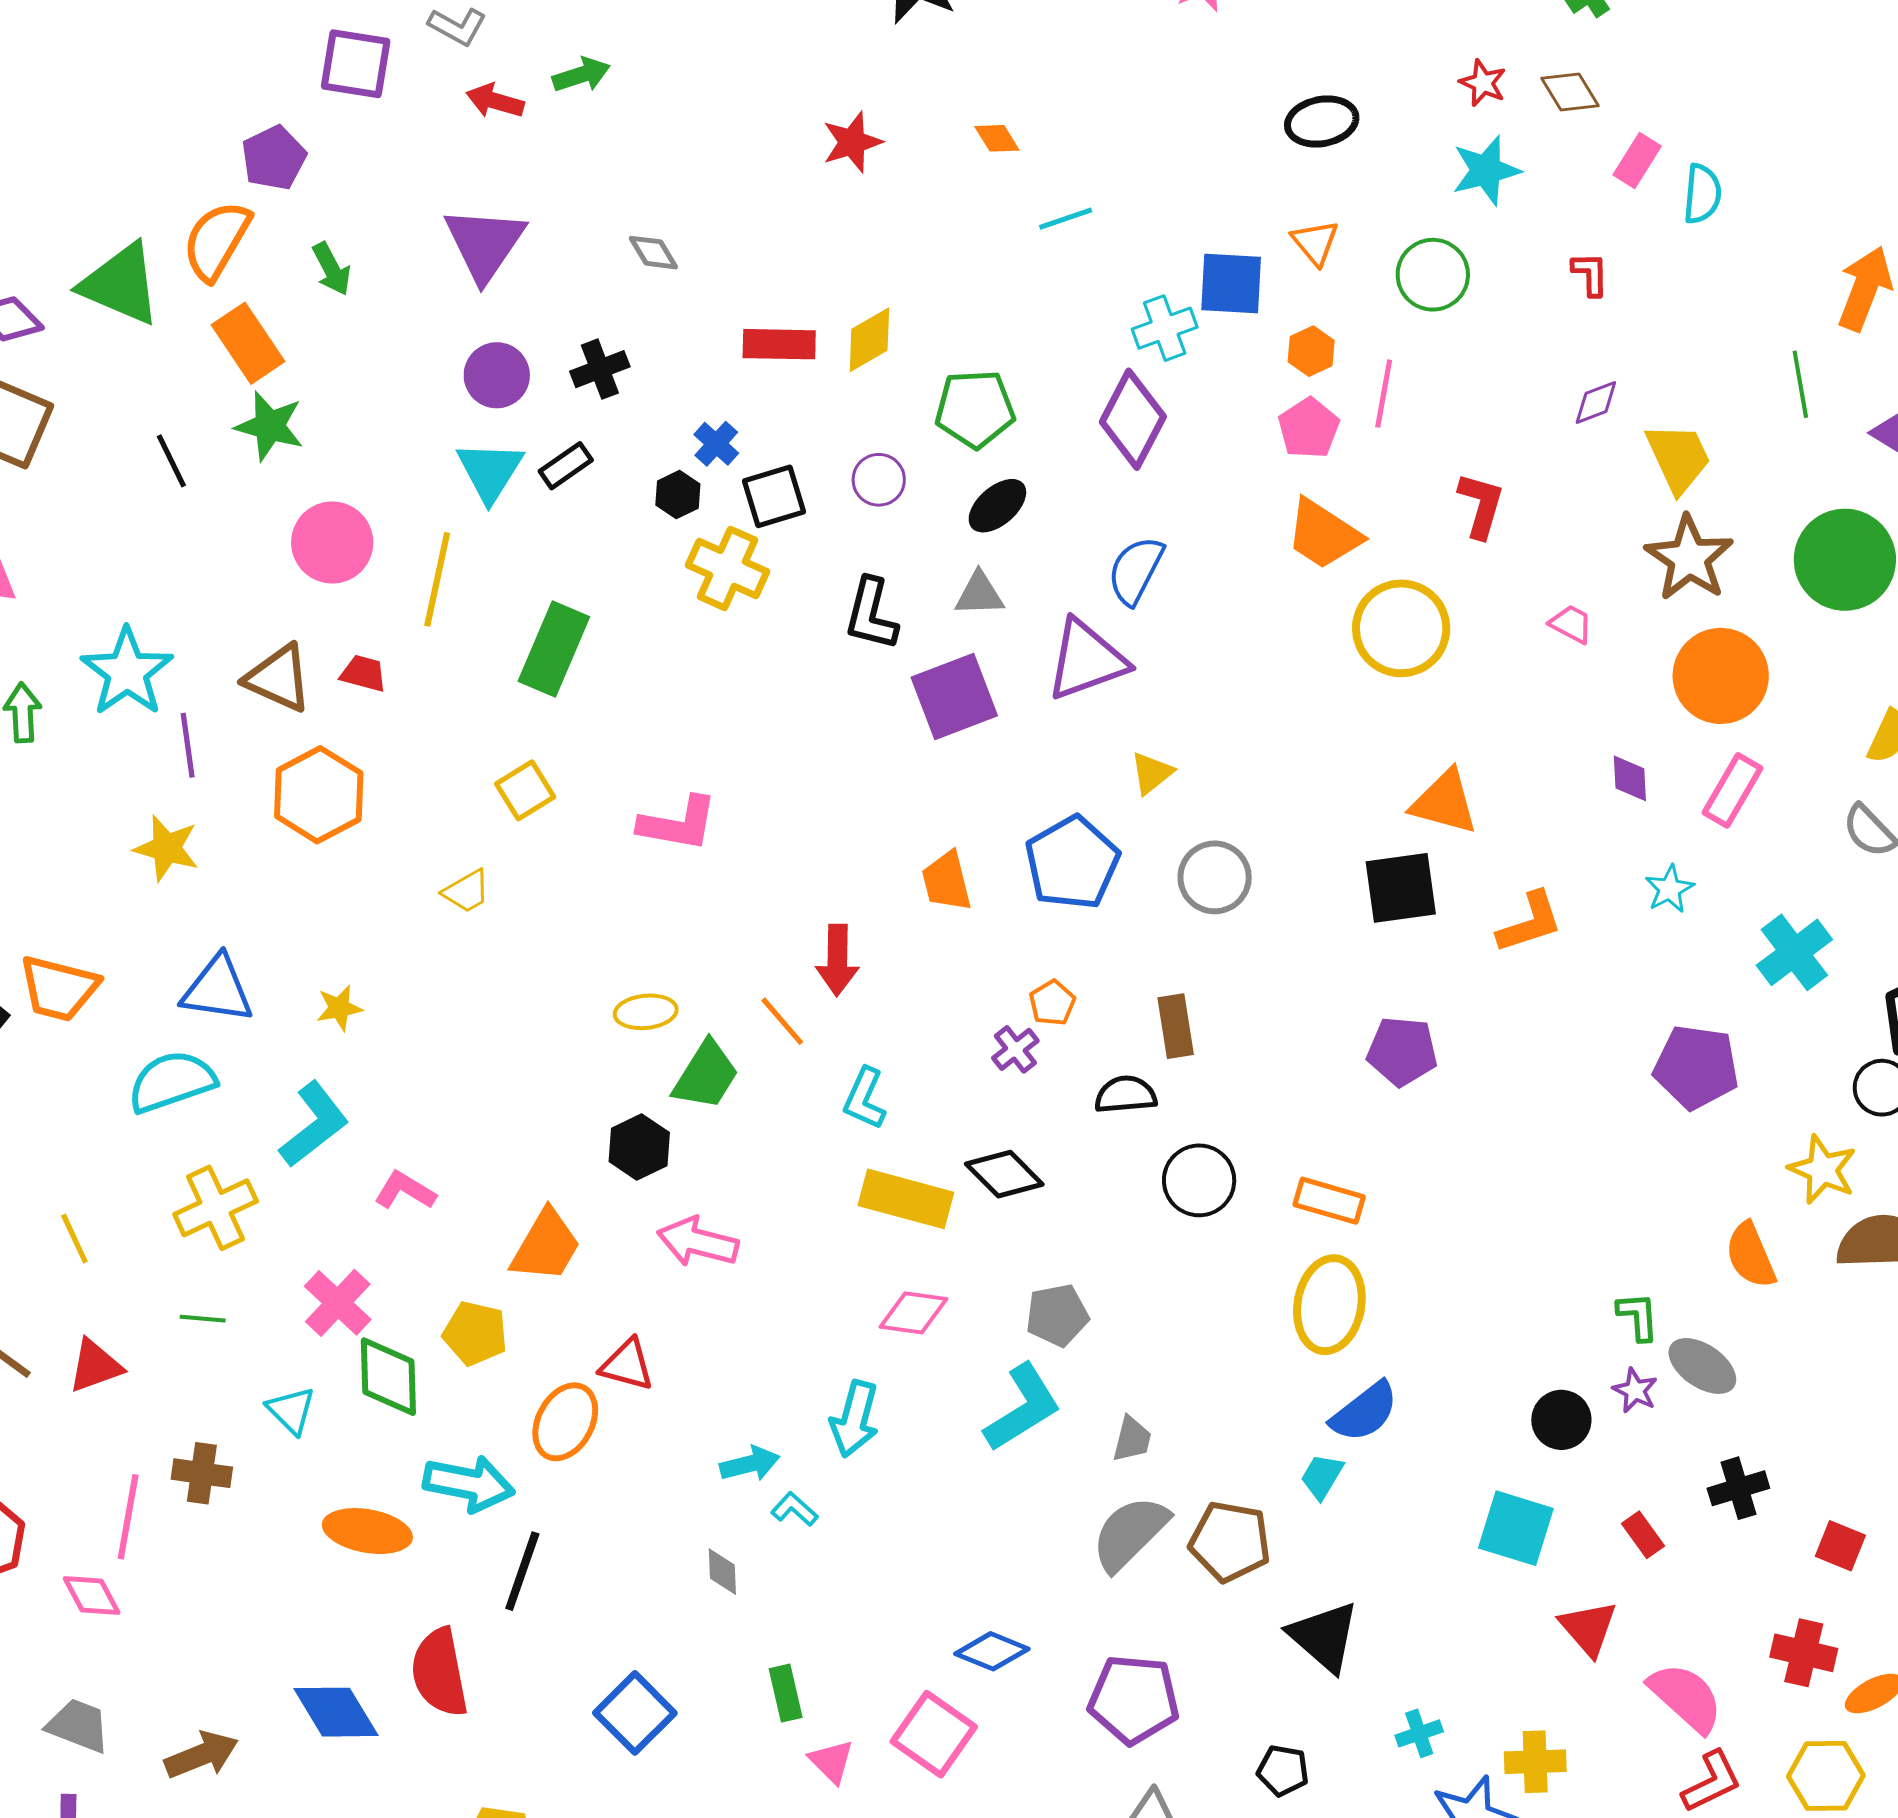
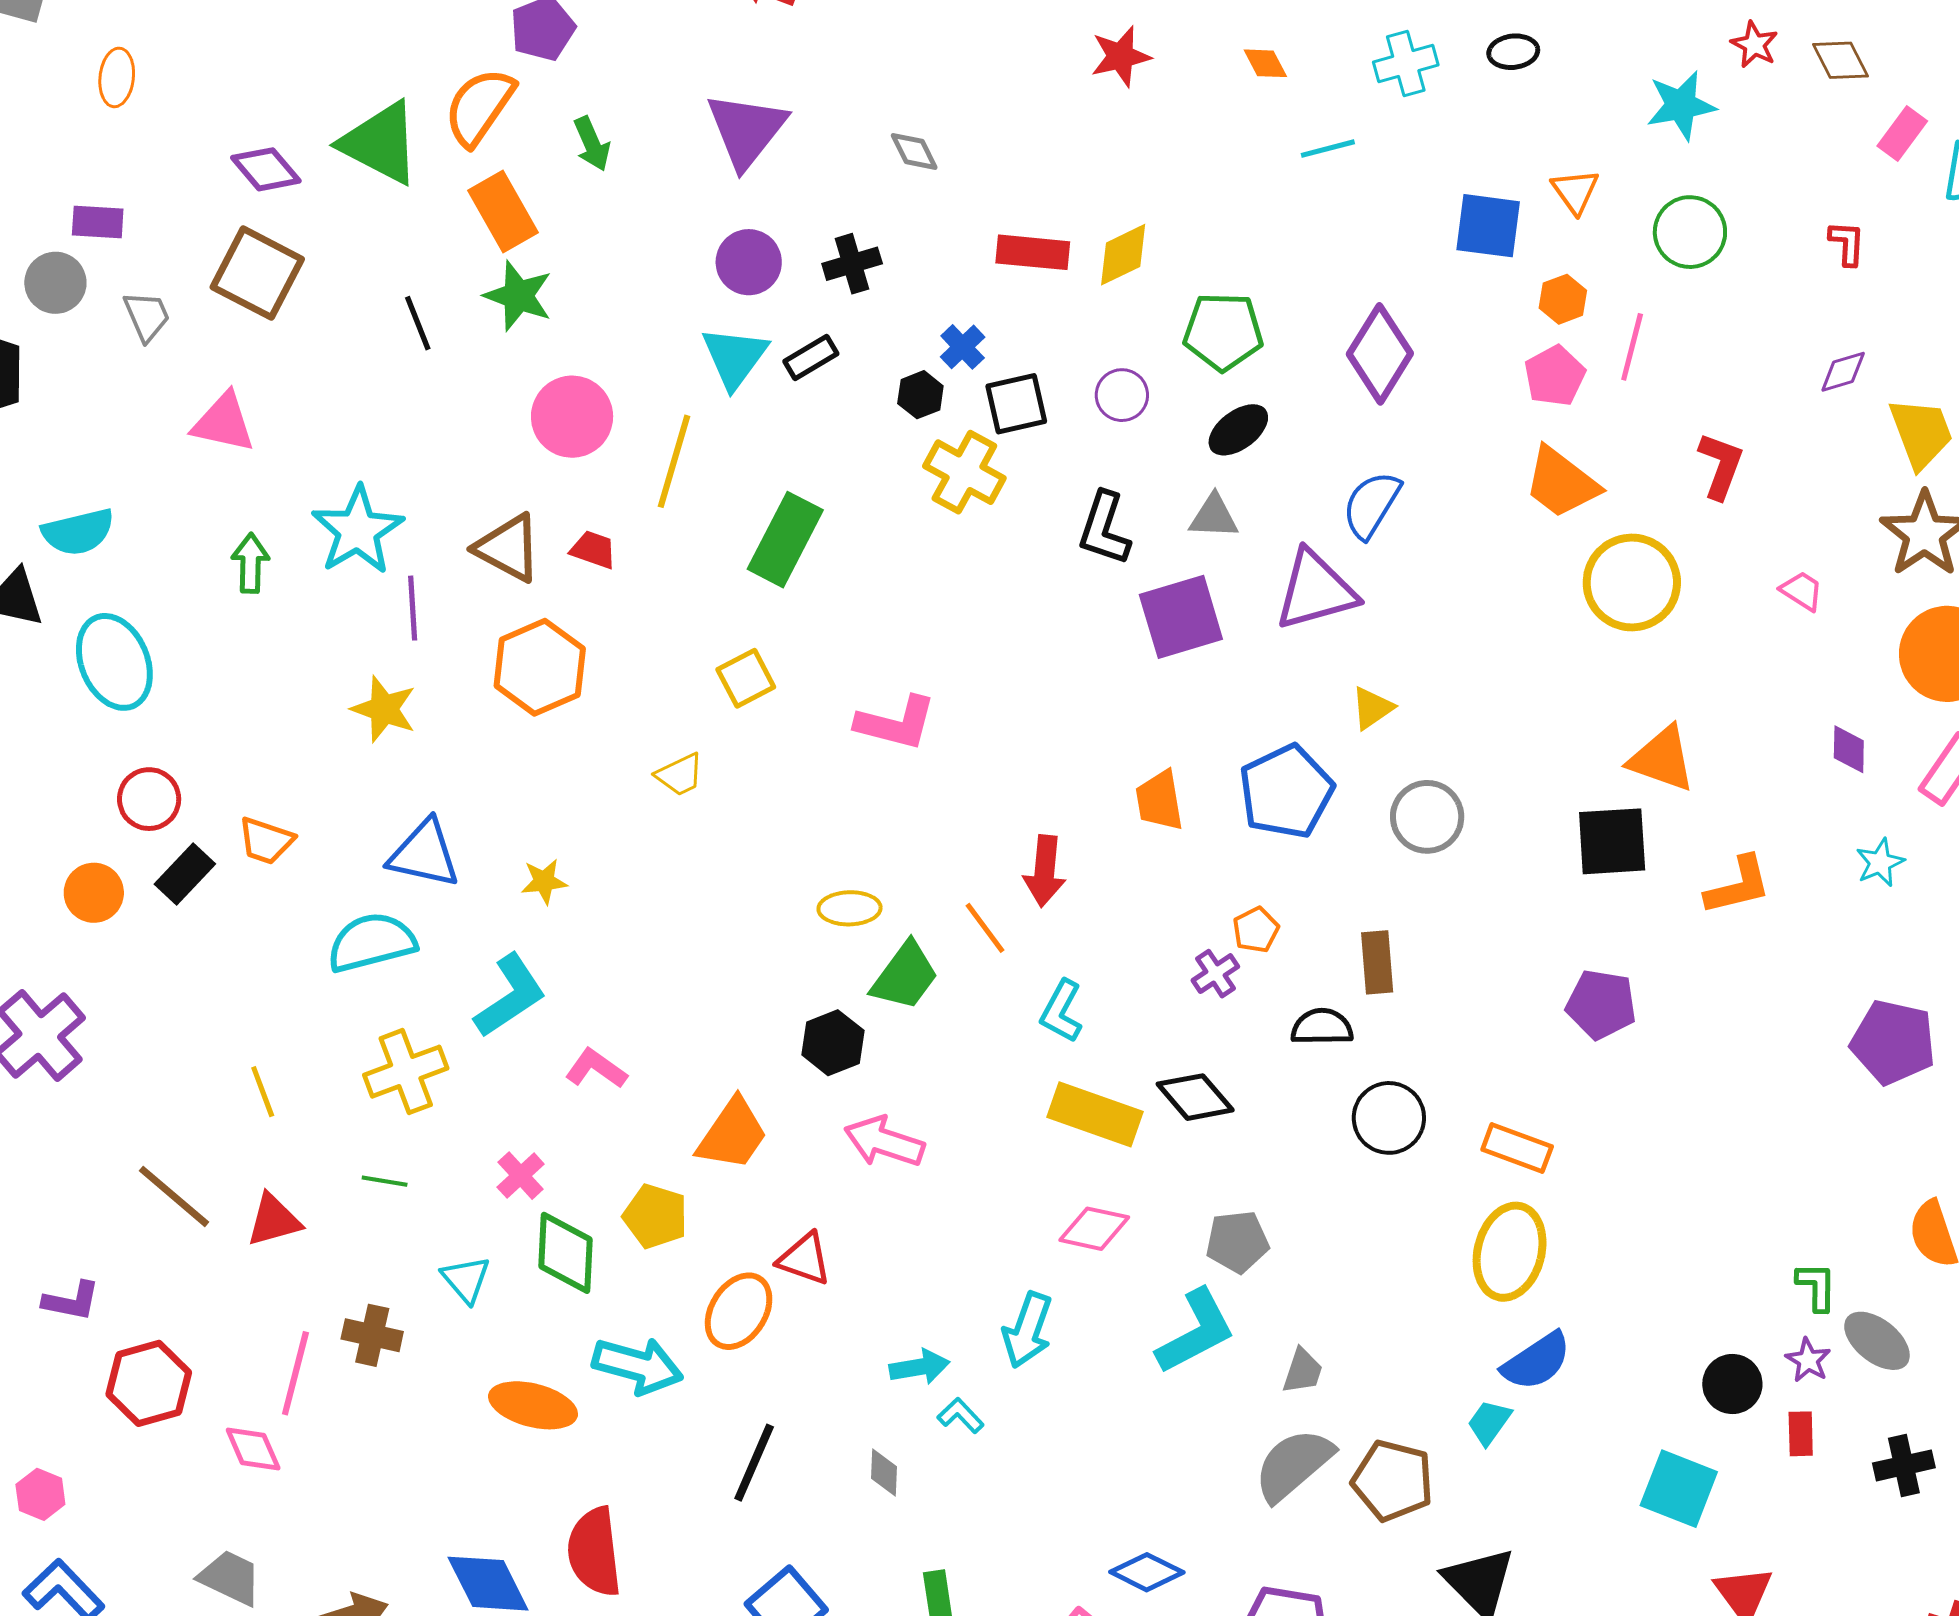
black ellipse: (1322, 121) -> (1513, 52), moved, size x0.7
cyan star: (1486, 170) -> (1681, 105), moved
cyan cross: (1165, 328) -> (1406, 64), moved
orange trapezoid: (59, 988) -> (266, 841), size x0.7
pink cross: (338, 1303) -> (521, 1176), size x0.7
red rectangle: (1643, 1535) -> (1801, 1434), moved, turned 30
black line: (522, 1571) -> (754, 1463), moved

